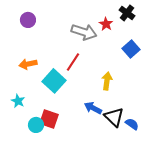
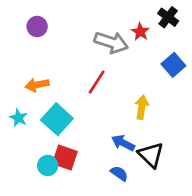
cyan square: (54, 81) -> (57, 119), moved
cyan star: (18, 101) -> (19, 118), moved
blue semicircle: (132, 124) -> (119, 173), moved

